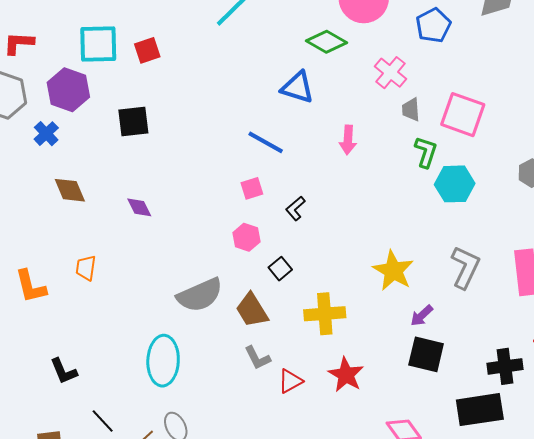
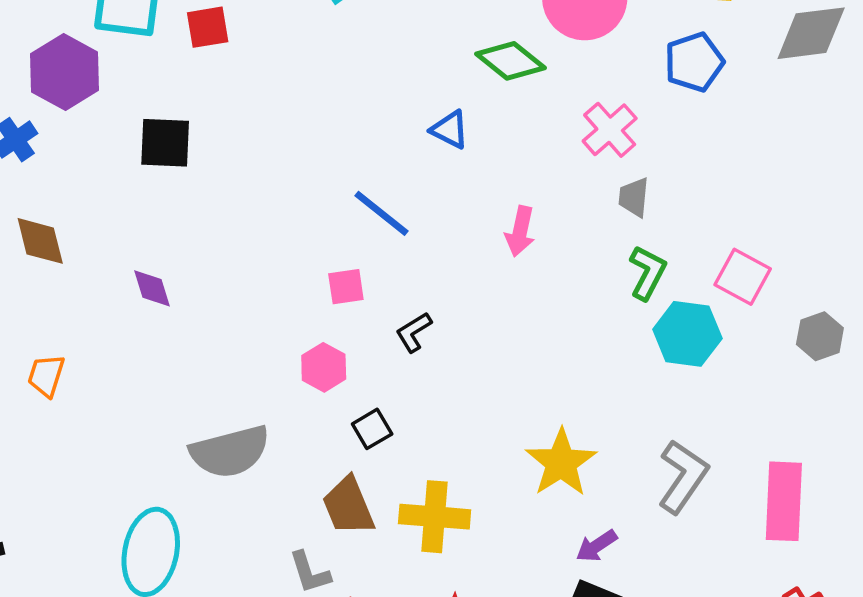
blue triangle: (298, 87) -> (450, 130), size x0.7
pink square: (463, 115) -> (743, 277), moved, size x0.7
brown trapezoid: (252, 310) -> (348, 506), moved

